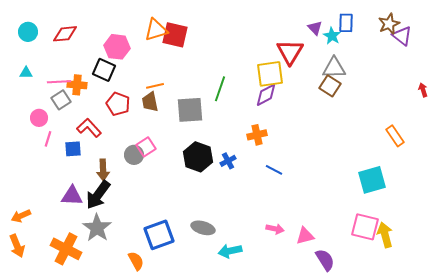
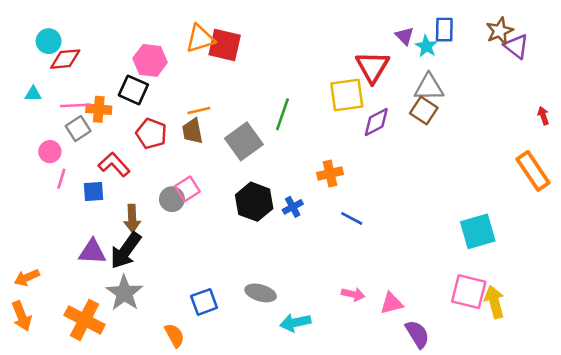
cyan circle: (28, 32) -> (49, 41), moved
red diamond: (65, 34) -> (65, 59), moved
purple diamond: (266, 95) -> (376, 122), moved
gray square: (190, 110) -> (244, 141), turned -32
orange rectangle: (395, 136) -> (533, 171), moved, size x1.4
blue square: (159, 235) -> (204, 302), size x0.7

